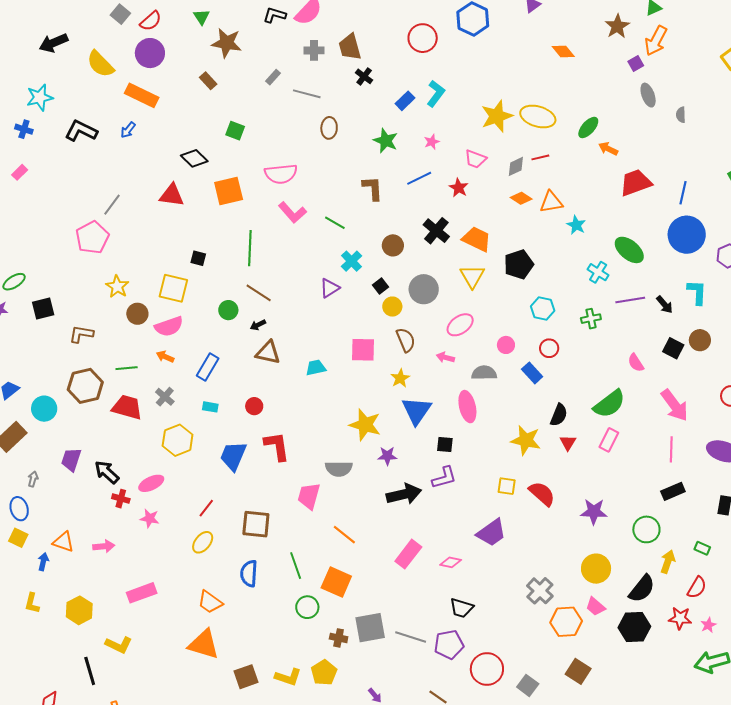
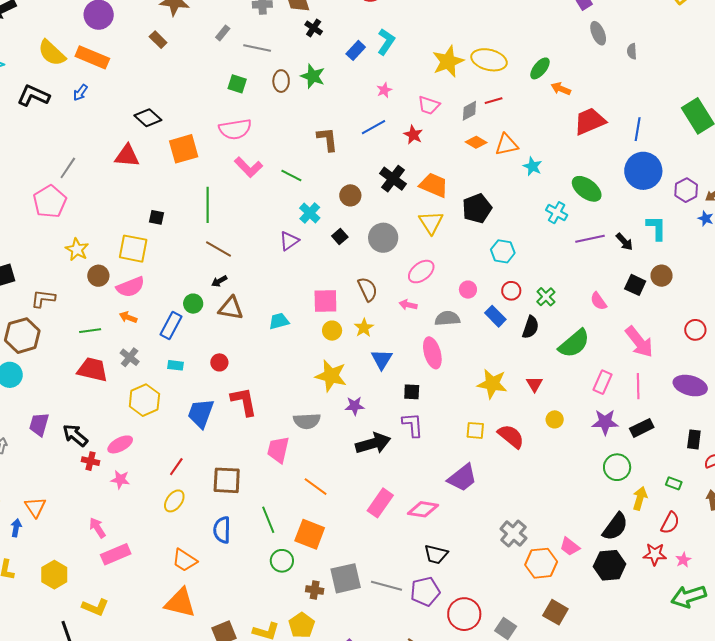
yellow semicircle: (100, 64) -> (52, 53), moved
green square: (235, 131) -> (237, 84), moved
green star: (386, 141) -> (313, 76), moved
yellow circle: (392, 307) -> (332, 331), moved
green circle: (228, 310) -> (193, 304), moved
green cross: (591, 319) -> (546, 297), moved, turned -30
brown hexagon: (85, 386) -> (22, 336), moved
blue triangle: (417, 411) -> (382, 359), size x0.7
black semicircle: (559, 415) -> (531, 327), moved
pink rectangle: (609, 440) -> (603, 382), moved
purple L-shape: (444, 478) -> (413, 425), turned -76
purple star: (594, 512) -> (605, 422), moved
orange triangle: (64, 542) -> (35, 507), turned 40
pink arrow: (104, 546) -> (97, 528), moved, turned -115
pink diamond: (451, 562) -> (423, 509), size x1.4
yellow circle: (596, 569) -> (555, 419), moved, size x0.6

